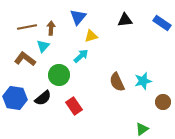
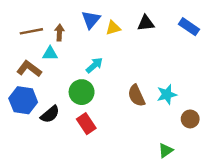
yellow triangle: (91, 36) -> (113, 28), moved
cyan triangle: (43, 46) -> (50, 54), turned 48
green circle: (59, 75) -> (82, 92), moved
blue hexagon: (15, 98) -> (23, 100), moved

